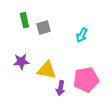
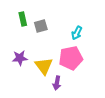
yellow triangle: (47, 70) -> (44, 66), turned 42
pink pentagon: (86, 80) -> (71, 58), moved

